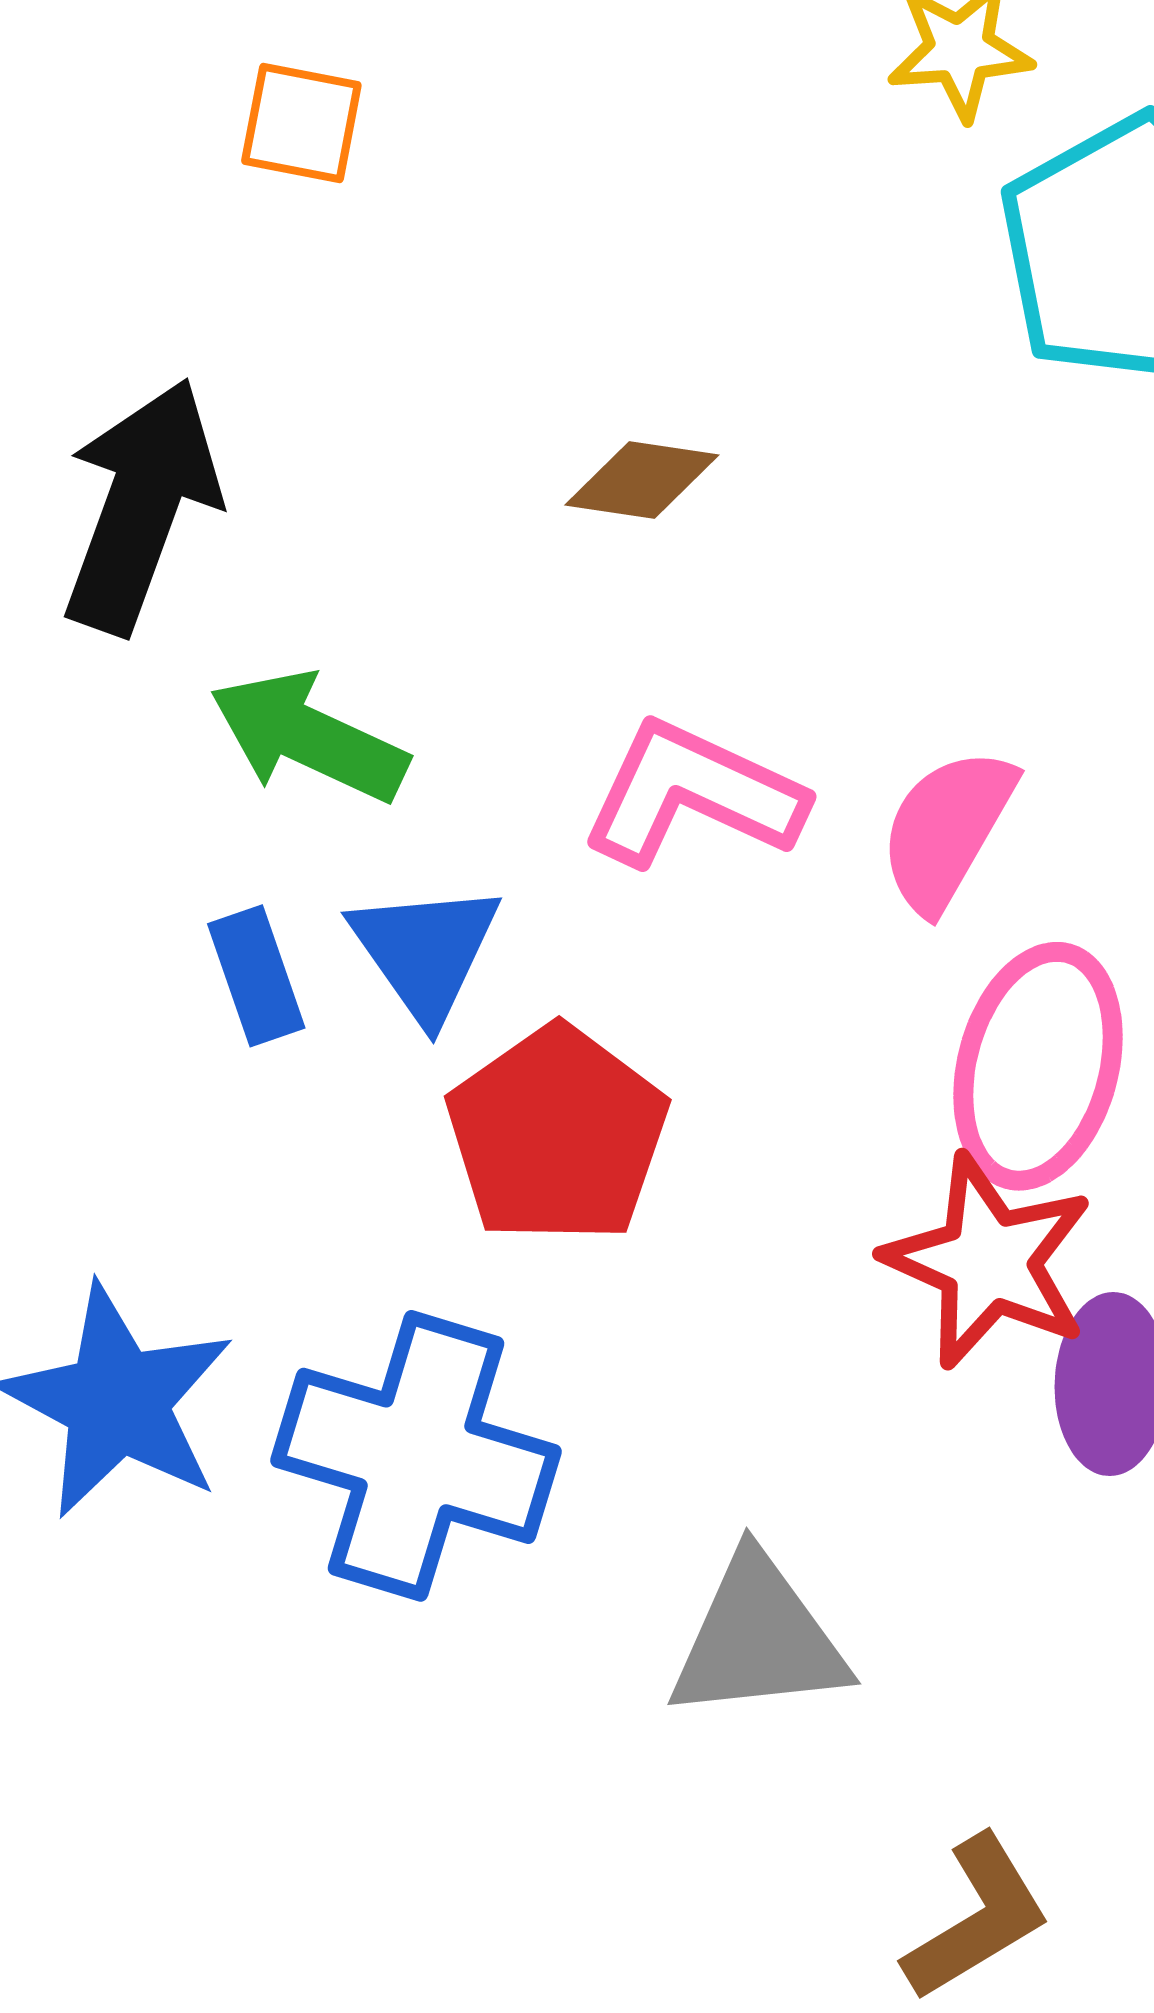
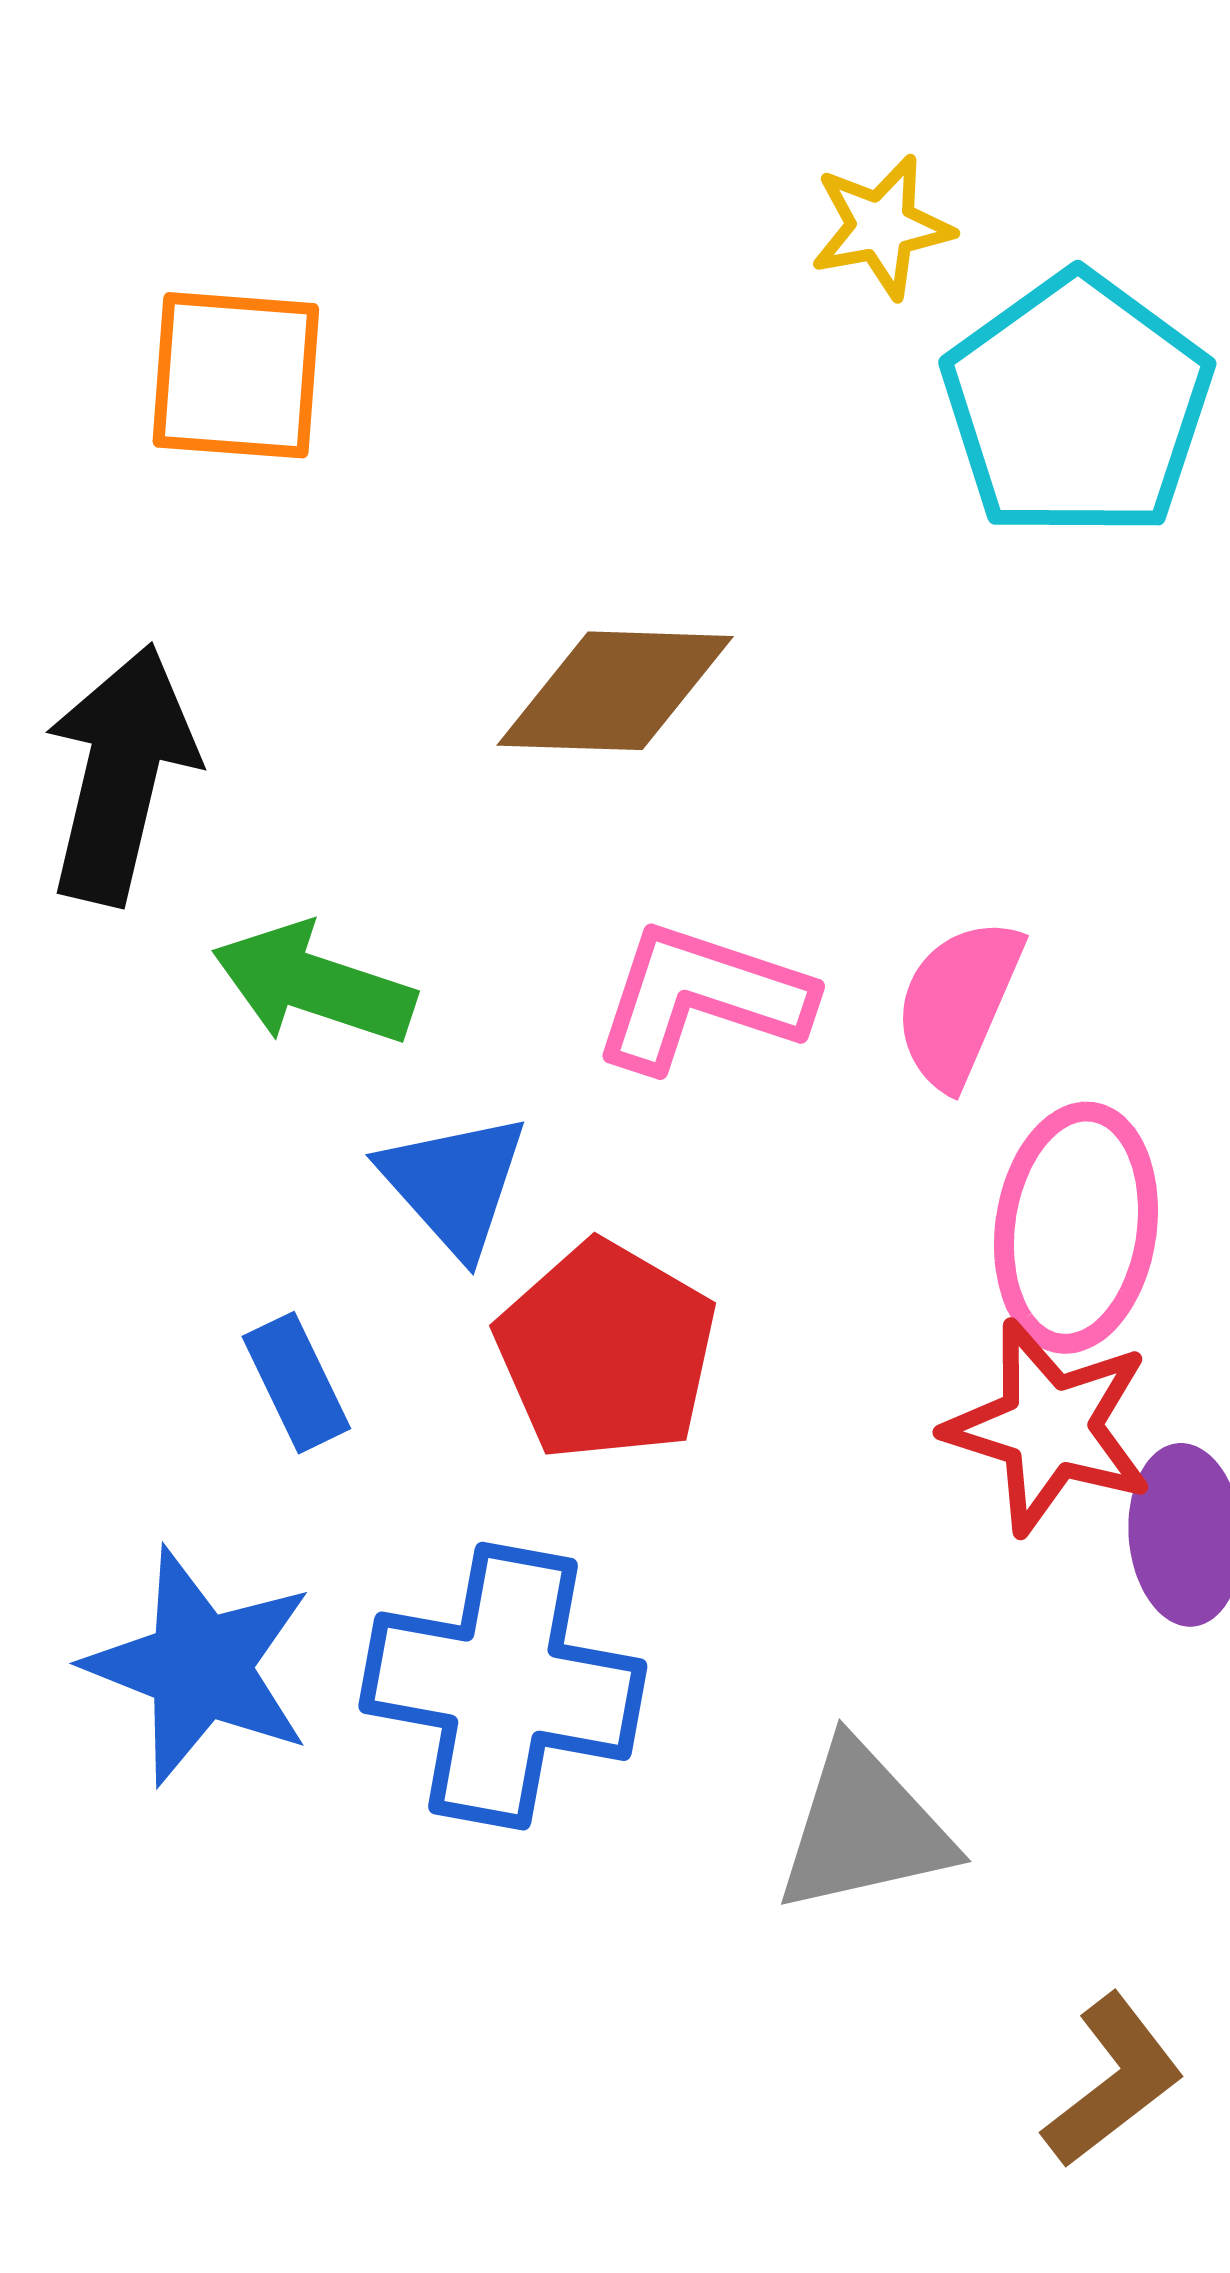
orange square: (301, 123) -> (236, 375), size x1.5
brown diamond: (642, 480) -> (615, 691), size x1.6
blue rectangle: (256, 976) -> (296, 1383), moved

